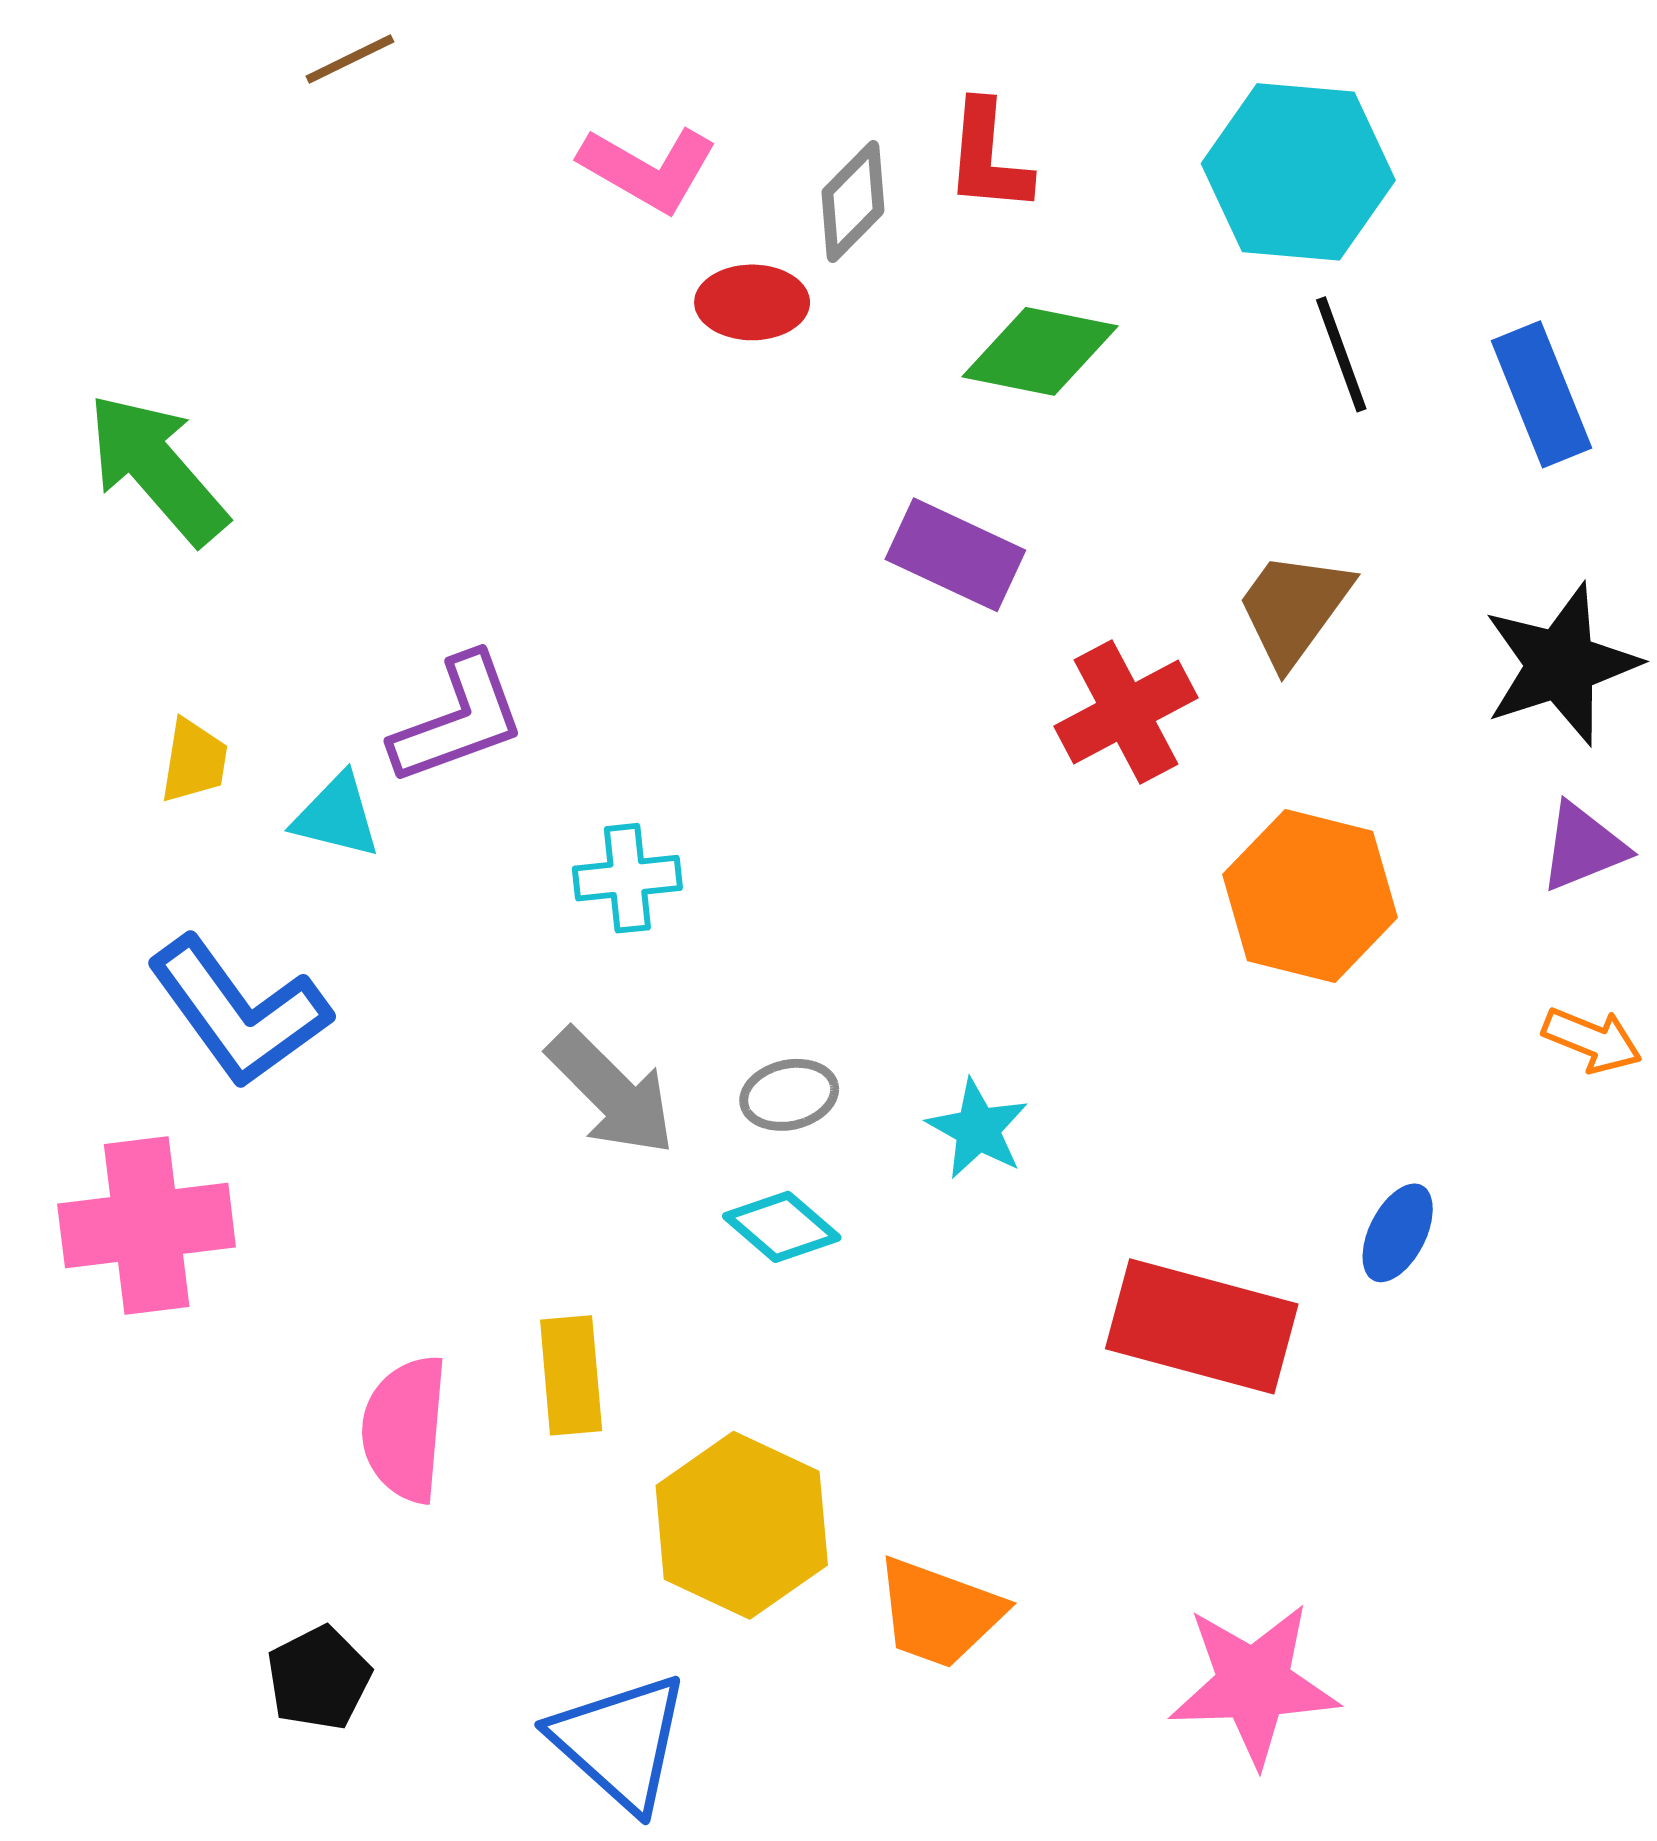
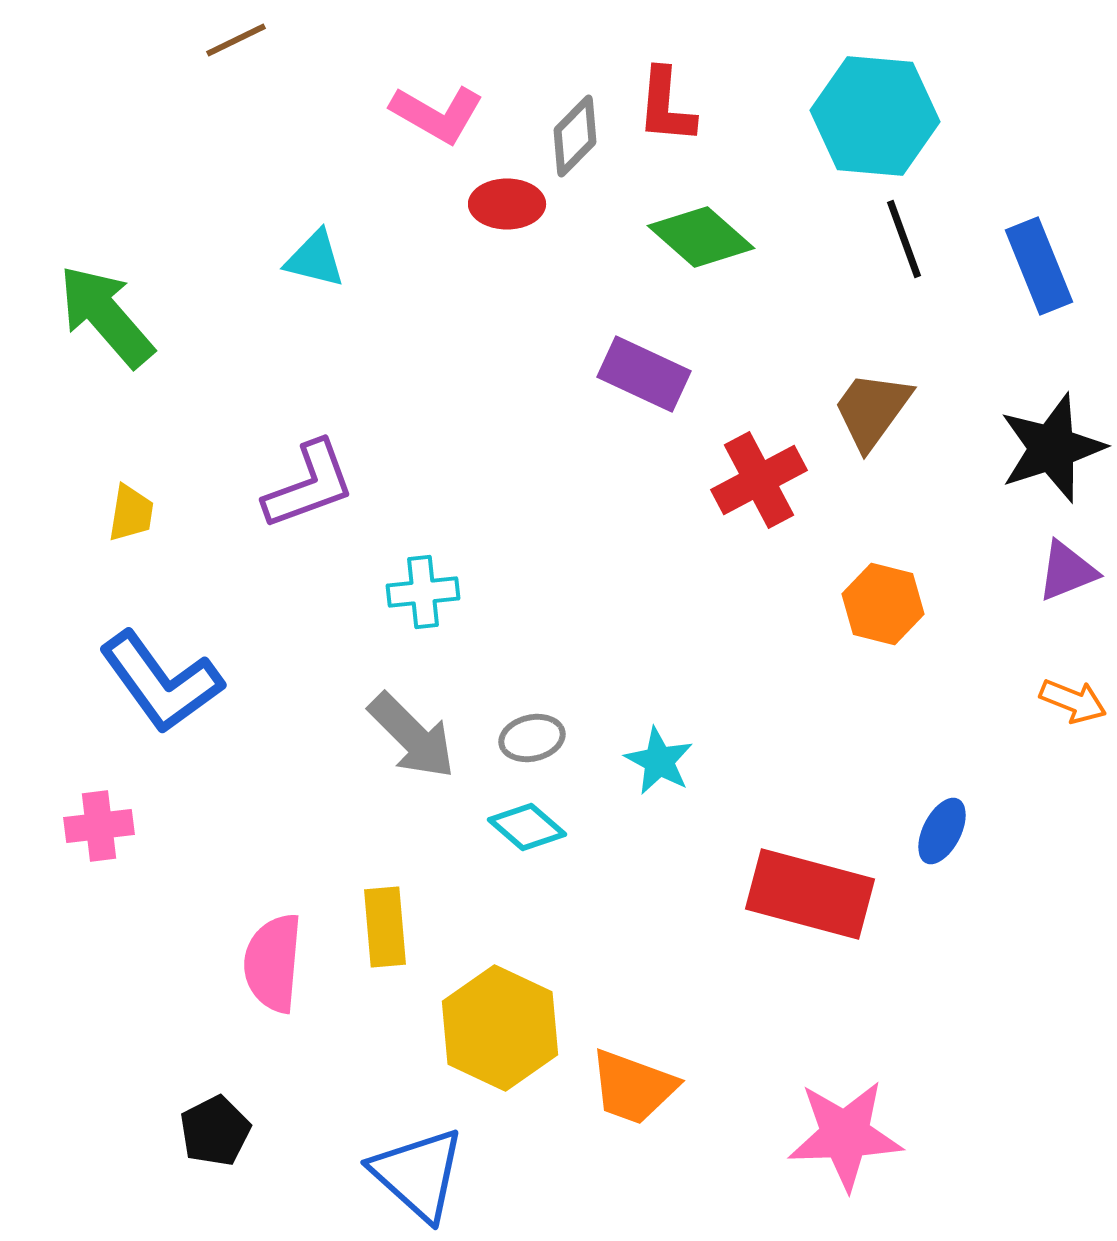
green diamond: (1040, 351) -> (701, 237), turned 30
cyan triangle: (337, 816) -> (315, 259), moved
orange hexagon: (1310, 896) -> (883, 604), size x0.7
pink cross: (147, 1225) -> (99, 826), size x0.6

